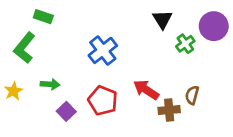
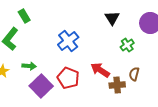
green rectangle: (43, 17) -> (24, 16), turned 40
green cross: (185, 44) -> (127, 45), moved
purple square: (66, 111) -> (41, 86), size x1.6

